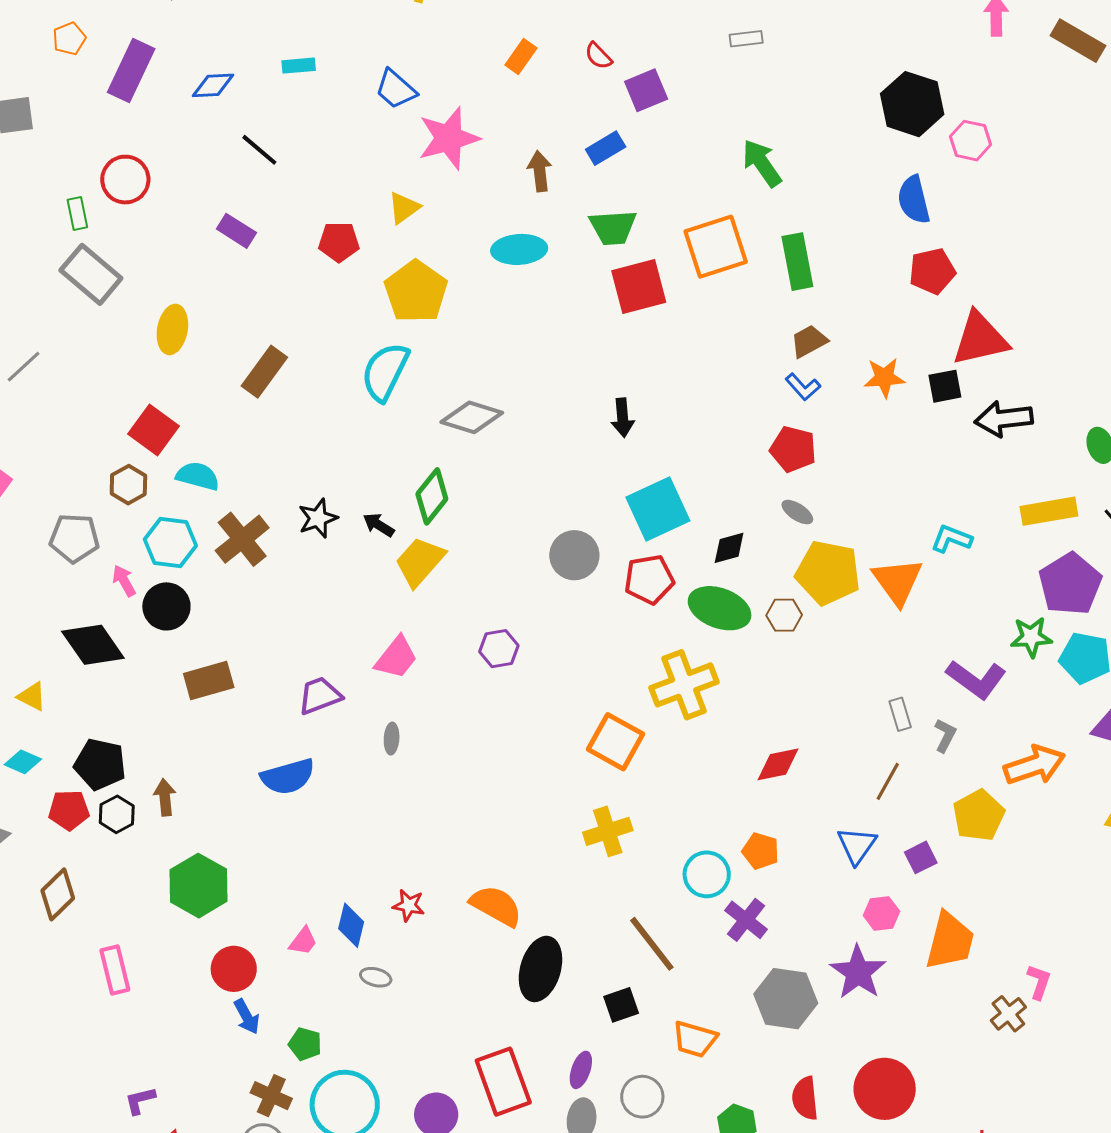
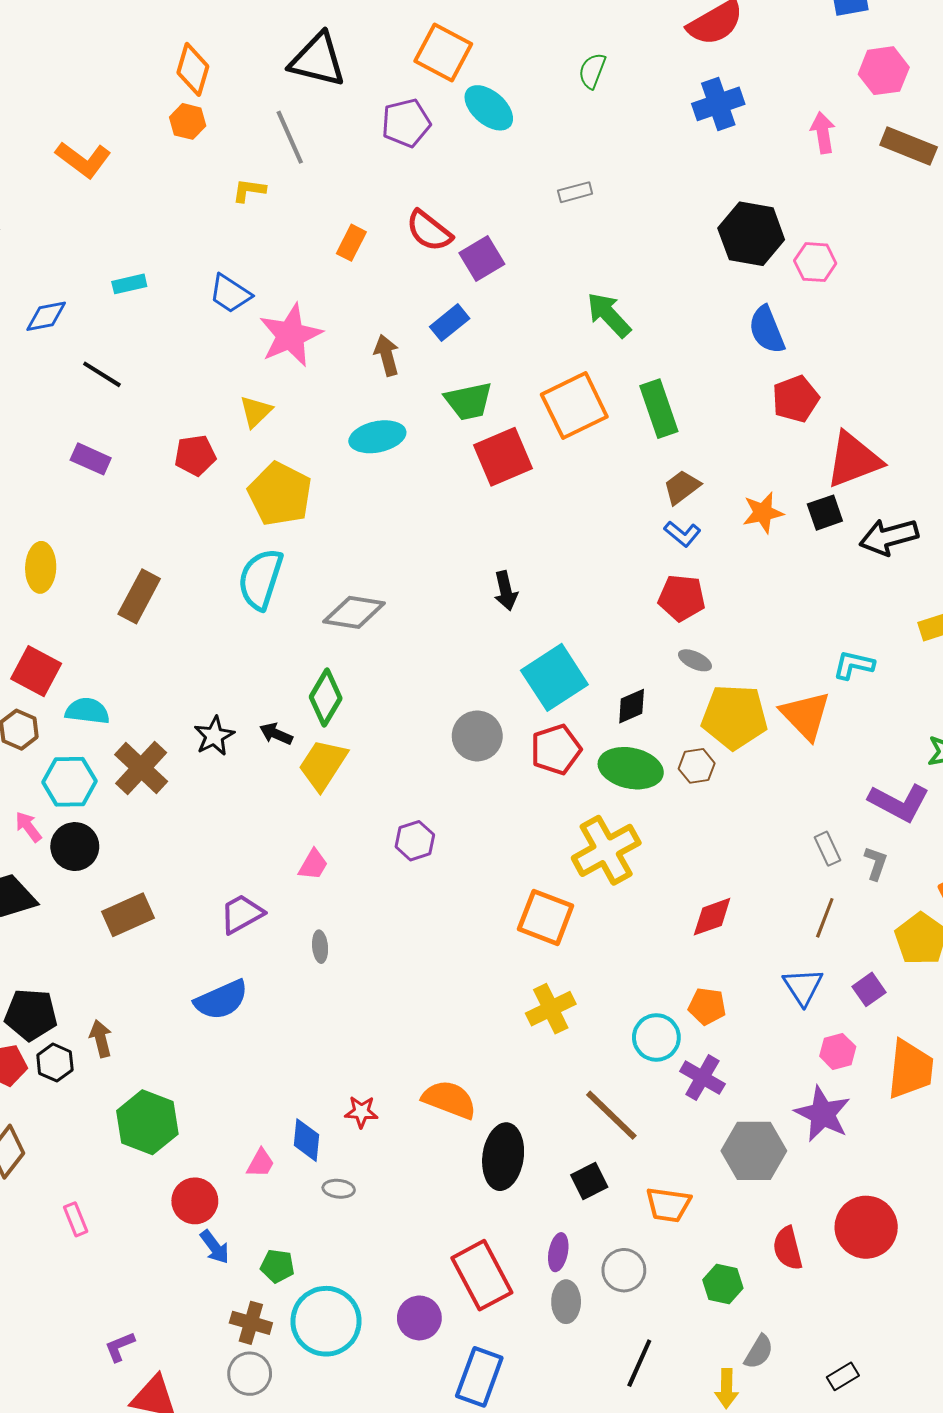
red semicircle: (598, 56) -> (429, 231), size x1.6
pink trapezoid: (396, 658) -> (313, 865), size x0.7
pink rectangle: (115, 970) -> (76, 1219), size x0.7

